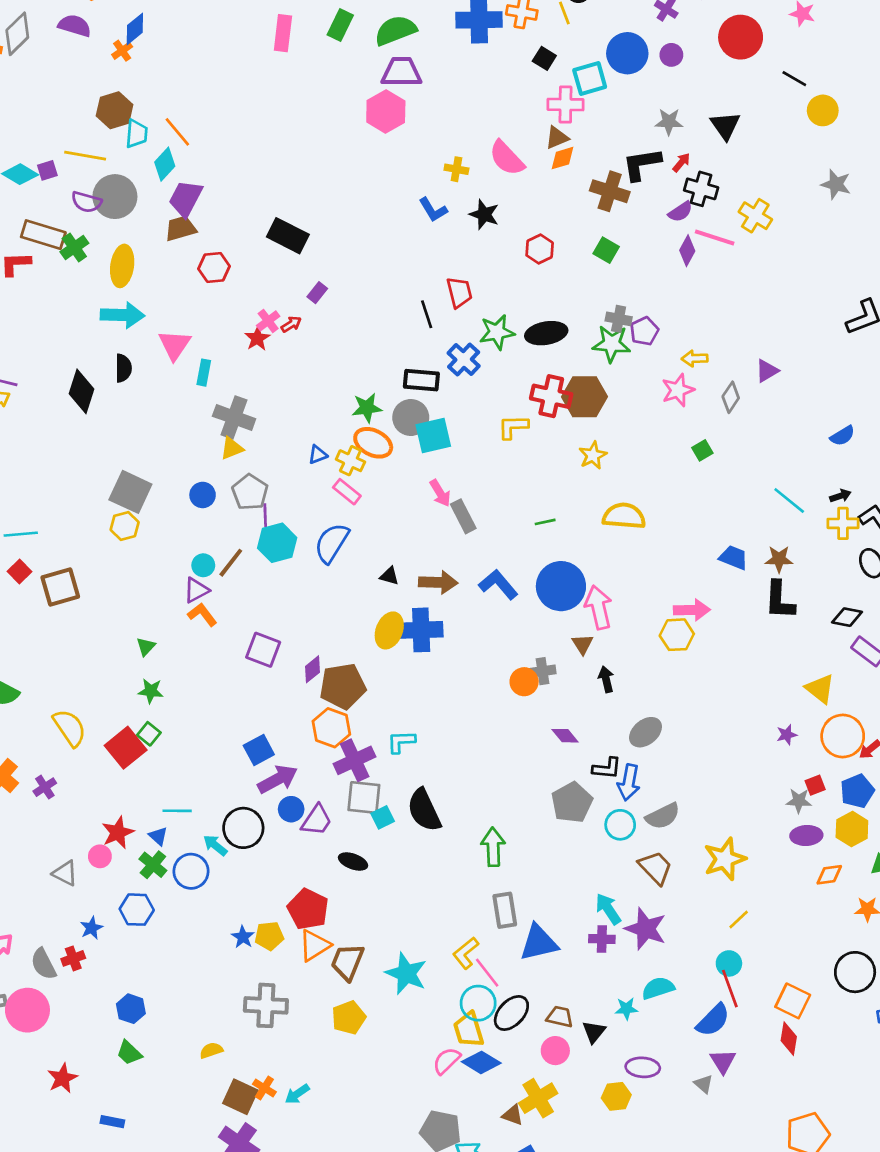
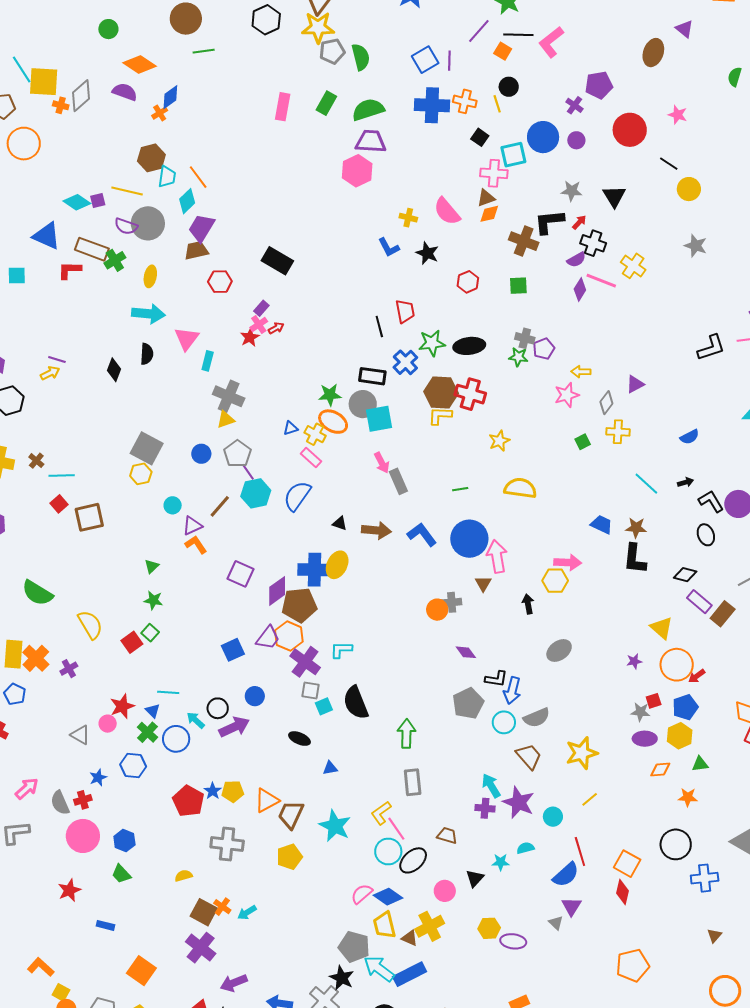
green square: (606, 250) -> (518, 286), turned -36
yellow ellipse: (122, 266) -> (150, 276), size x0.7
purple rectangle: (317, 293) -> (261, 308), moved
green star: (611, 344) -> (518, 357), size x0.7
black diamond: (82, 391) -> (114, 370), size x0.7
brown hexagon: (584, 397) -> (441, 392), moved
purple line: (265, 515) -> (248, 472), turned -36
yellow cross: (843, 523) -> (618, 432), moved
cyan circle: (203, 565) -> (173, 505), moved
blue cross: (421, 630) -> (314, 570), moved
purple diamond: (312, 669) -> (277, 591), size x1.4
black arrow: (606, 679) -> (528, 604), moved
gray ellipse: (646, 732) -> (559, 651), moved
red square: (126, 748) -> (132, 642), size x0.7
purple cross: (355, 760) -> (305, 662), turned -32
purple arrow: (278, 779) -> (234, 727), moved
gray square: (364, 798) -> (311, 690), size x0.7
purple trapezoid: (317, 820) -> (268, 638), moved
black circle: (243, 828) -> (218, 708), size x0.7
red pentagon: (308, 909) -> (188, 801), moved
blue triangle: (539, 943) -> (330, 768), moved, size x0.5
cyan circle: (729, 963) -> (553, 817), moved
cyan semicircle: (658, 988) -> (525, 848), size x0.7
pink circle: (27, 1010) -> (83, 836), moved
brown trapezoid: (560, 1017) -> (447, 836), moved
yellow trapezoid: (469, 1030) -> (384, 925), moved
purple ellipse: (643, 1067) -> (513, 941), moved

